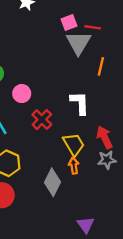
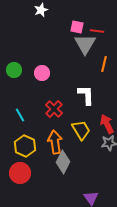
pink square: (69, 23) -> (77, 27), turned 32
pink circle: (22, 94) -> (42, 73), moved
orange arrow: (74, 166) -> (55, 142), moved, size x1.6

